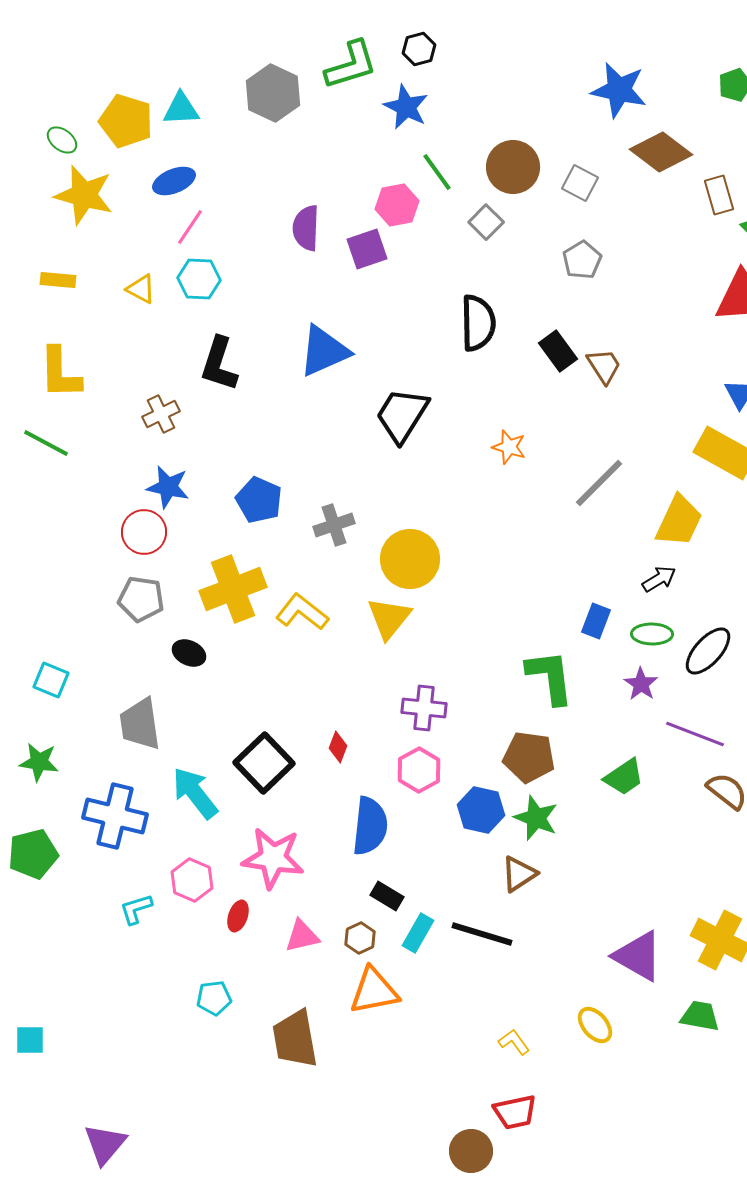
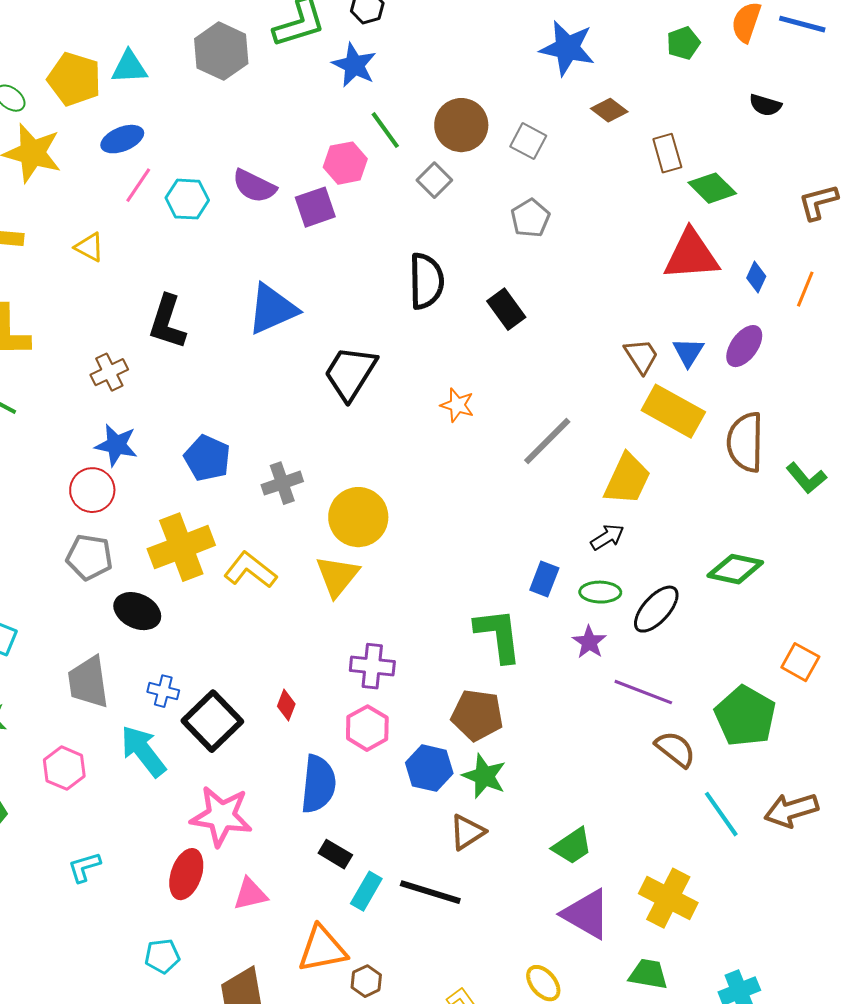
brown diamond: (661, 152) -> (609, 110), size x0.6
purple semicircle: (306, 228) -> (254, 186), turned -66
cyan hexagon: (199, 279) -> (187, 199), moved
brown trapezoid: (604, 366) -> (641, 356), moved
black ellipse: (189, 653) -> (137, 611), size x1.4
green trapezoid: (624, 777) -> (572, 846), moved
blue cross: (115, 816) -> (163, 691), moved, size x0.5
pink hexagon: (192, 880) -> (64, 768), moved
red ellipse: (238, 916) -> (186, 874), size x1.6
brown hexagon: (360, 938) -> (366, 981), moved

